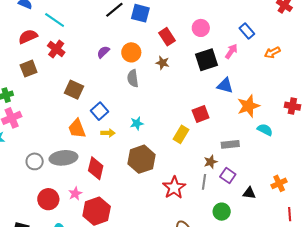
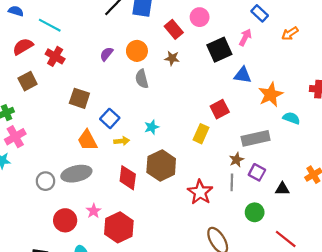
pink circle: (201, 28) -> (200, 17), moved
gray rectangle: (230, 144) -> (256, 138), size x1.4
red diamond: (96, 168) -> (128, 178), moved

